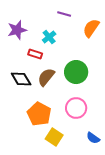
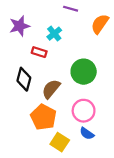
brown semicircle: (46, 77) -> (51, 89), moved
black diamond: (21, 79) -> (24, 79), turned 45
blue semicircle: (93, 138) -> (87, 133), moved

